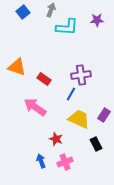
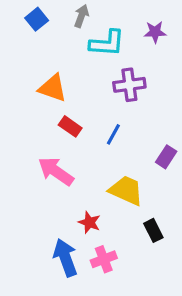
orange triangle: (17, 67) -> (53, 88), moved
purple cross: (81, 75) -> (129, 85), moved
blue line: (71, 94) -> (113, 134), moved
purple rectangle: (104, 115) -> (166, 157), moved
blue arrow: (41, 161) -> (65, 258), size x1.6

